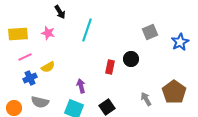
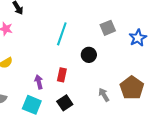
cyan line: (87, 30) -> (62, 34), moved
red rectangle: (110, 67) -> (62, 75), moved

